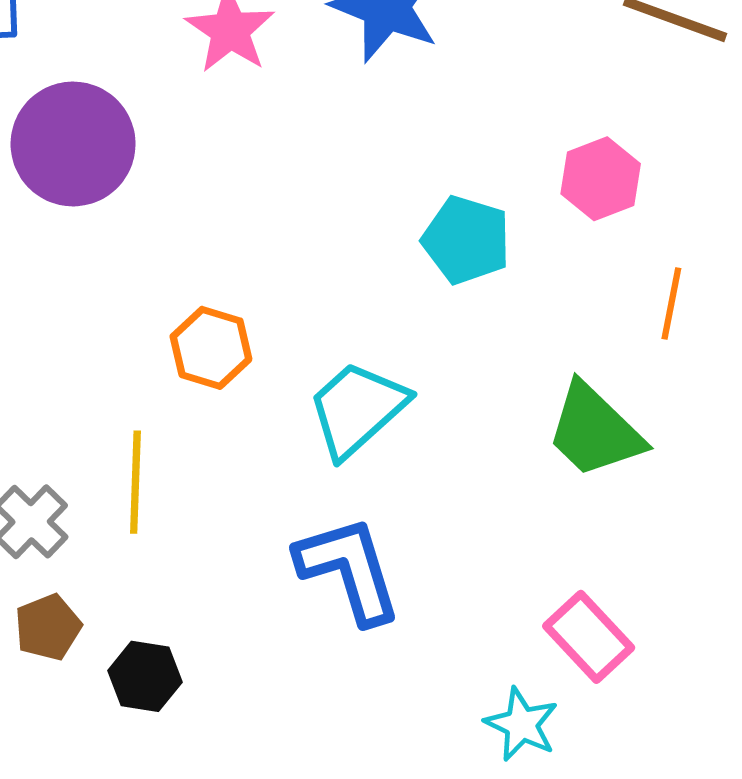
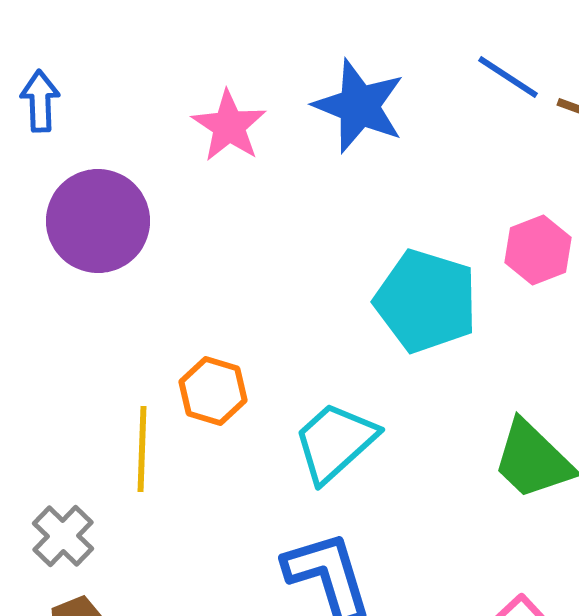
cyan pentagon: (466, 240) -> (426, 301), size x1.4
yellow line: (135, 482) -> (142, 449), moved

